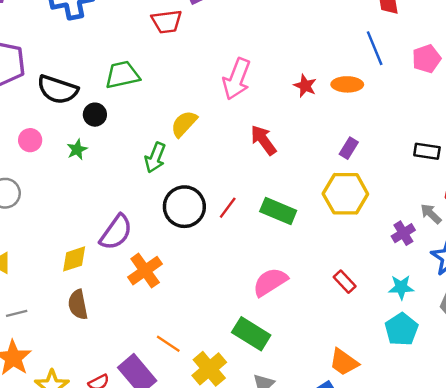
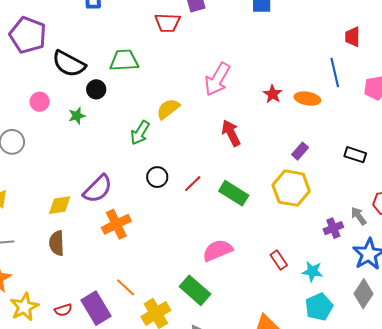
black rectangle: (427, 151) -> (355, 155), moved
black circle: (184, 207) -> (157, 177), size x0.6
cyan star: (401, 287) -> (312, 271), moved

